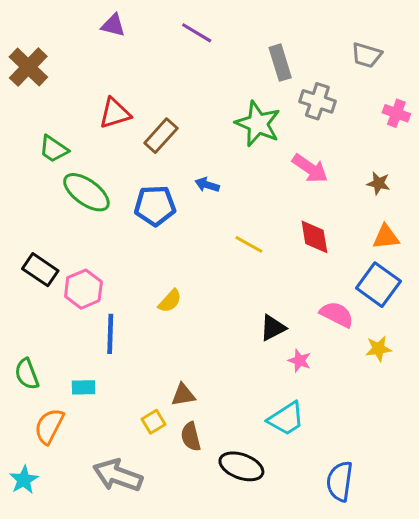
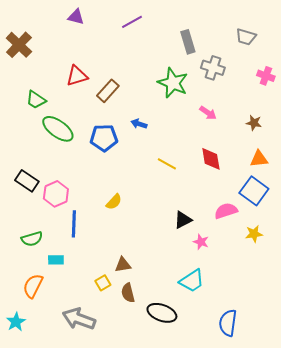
purple line: (197, 33) -> (132, 22), turned -60
pink arrow: (310, 168) -> (208, 113), size x0.7
pink semicircle: (337, 314) -> (226, 211), turned -45
green semicircle: (27, 374) -> (32, 239), moved, turned -85

